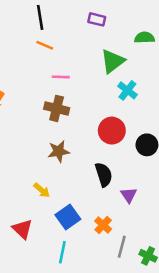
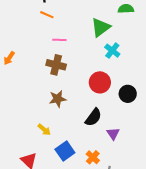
black semicircle: (104, 175) -> (93, 117), turned 54

